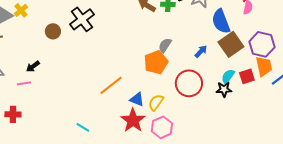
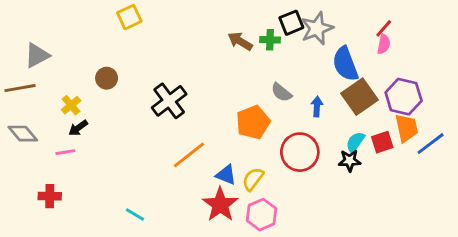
yellow cross: (21, 10) -> (71, 105), moved
black cross: (82, 19) -> (169, 101), moved
gray semicircle: (165, 45) -> (281, 92), moved, turned -84
blue arrow: (201, 51) -> (317, 107), turned -40
cyan line: (83, 127) -> (135, 215), moved

